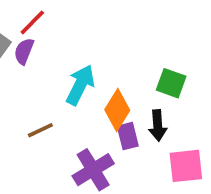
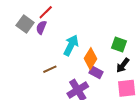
black arrow: (158, 125) -> (123, 65), moved, turned 42
purple rectangle: (128, 136) -> (96, 72), turned -48

